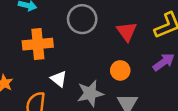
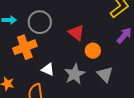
gray circle: (82, 19) -> (40, 22), moved
red triangle: (127, 31) -> (76, 33), moved

